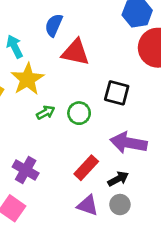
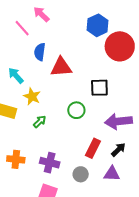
yellow star: (27, 79) -> (32, 96), size x0.7
green arrow: (46, 112) -> (40, 122), moved
purple triangle: (88, 205) -> (112, 174), moved
gray circle: (120, 205) -> (81, 174), moved

